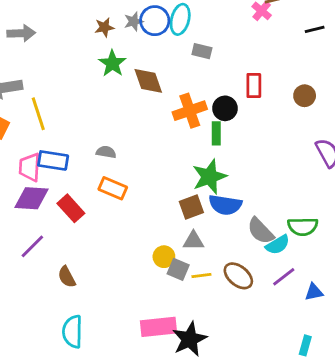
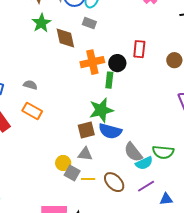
gray rectangle: (202, 51) -> (89, 23), moved

